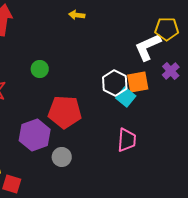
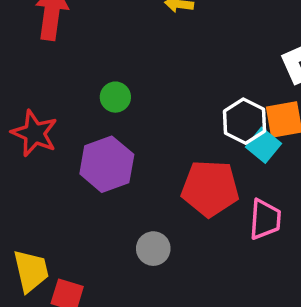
red pentagon: (65, 112) -> (210, 188), moved
purple hexagon: (35, 135) -> (107, 164), moved

